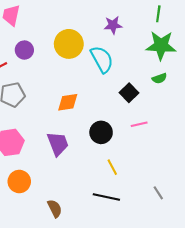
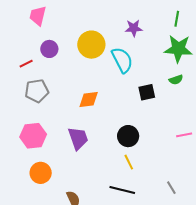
black square: (129, 93) -> (147, 92), turned 30
pink line: (139, 124) -> (184, 135), moved
black circle: (101, 132) -> (128, 136), moved

